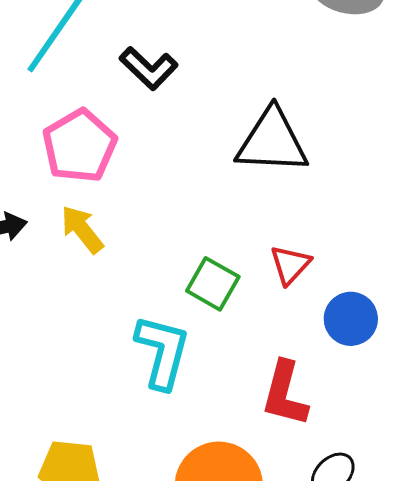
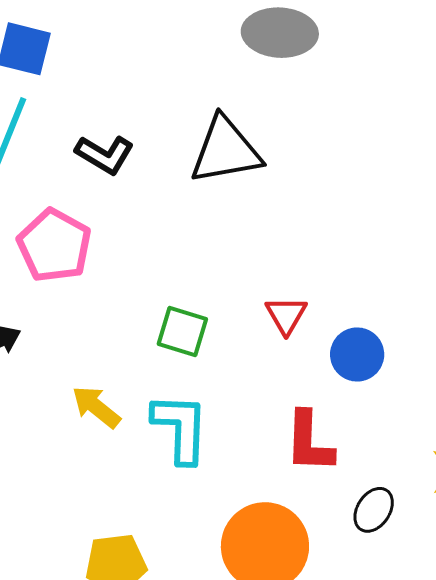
black triangle: (272, 141) -> (226, 151), moved
yellow arrow: (82, 229) -> (96, 407), moved
green square: (213, 284) -> (182, 332), moved

